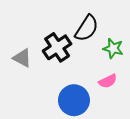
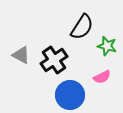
black cross: (57, 47) -> (54, 60), moved

